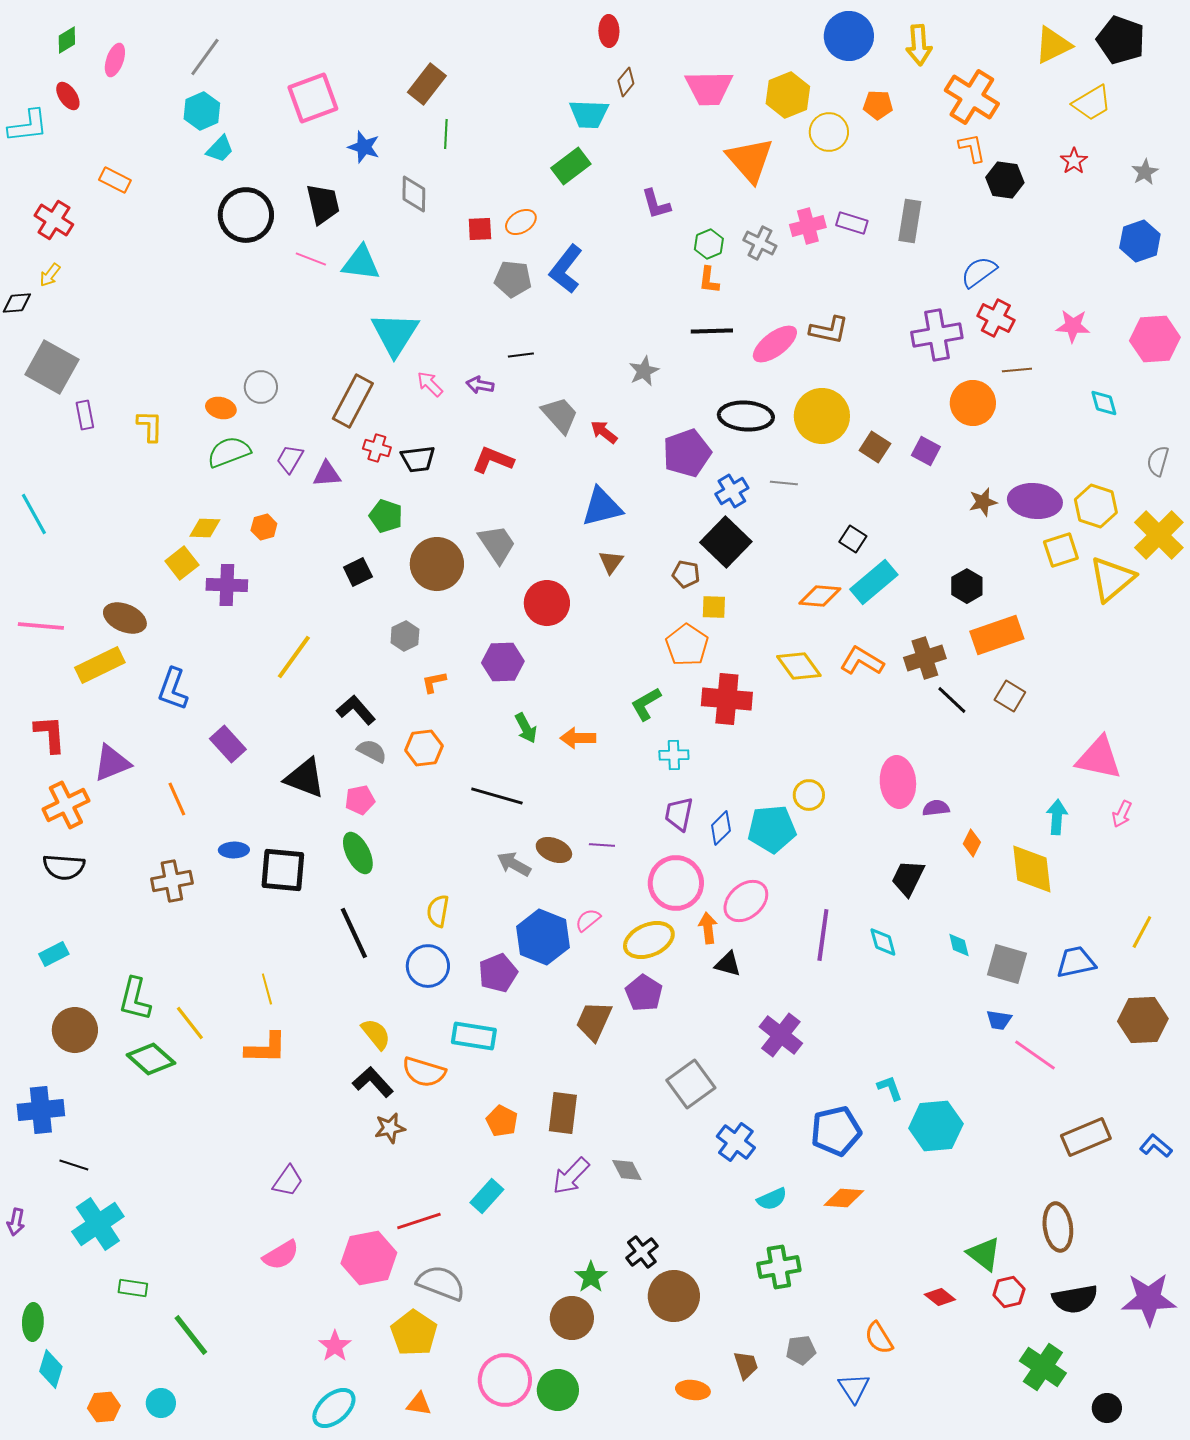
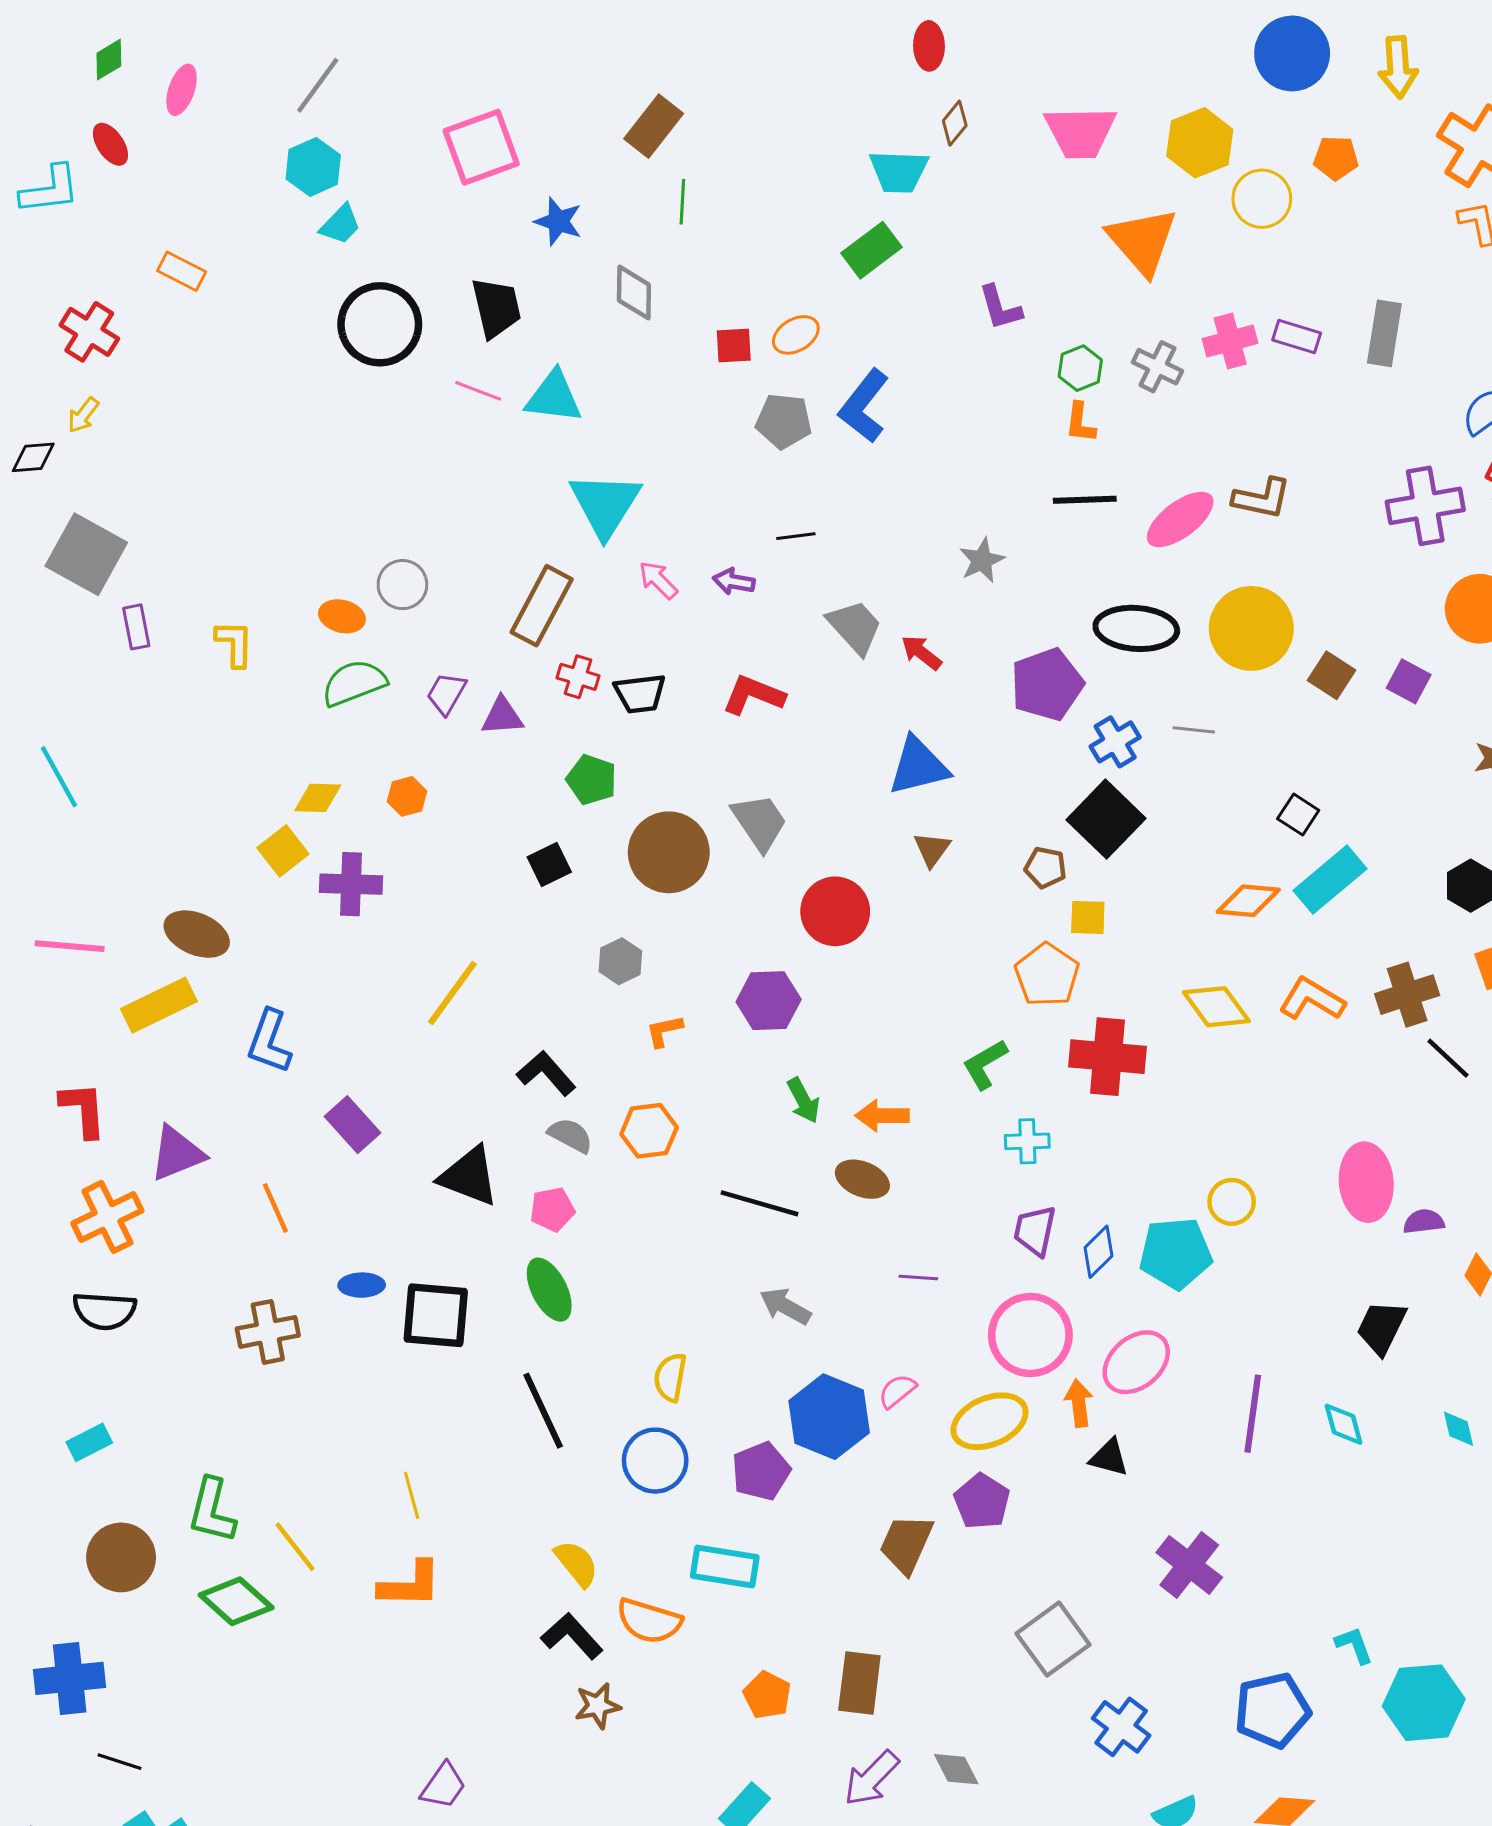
brown ellipse: (554, 850) -> (862, 1179), moved

